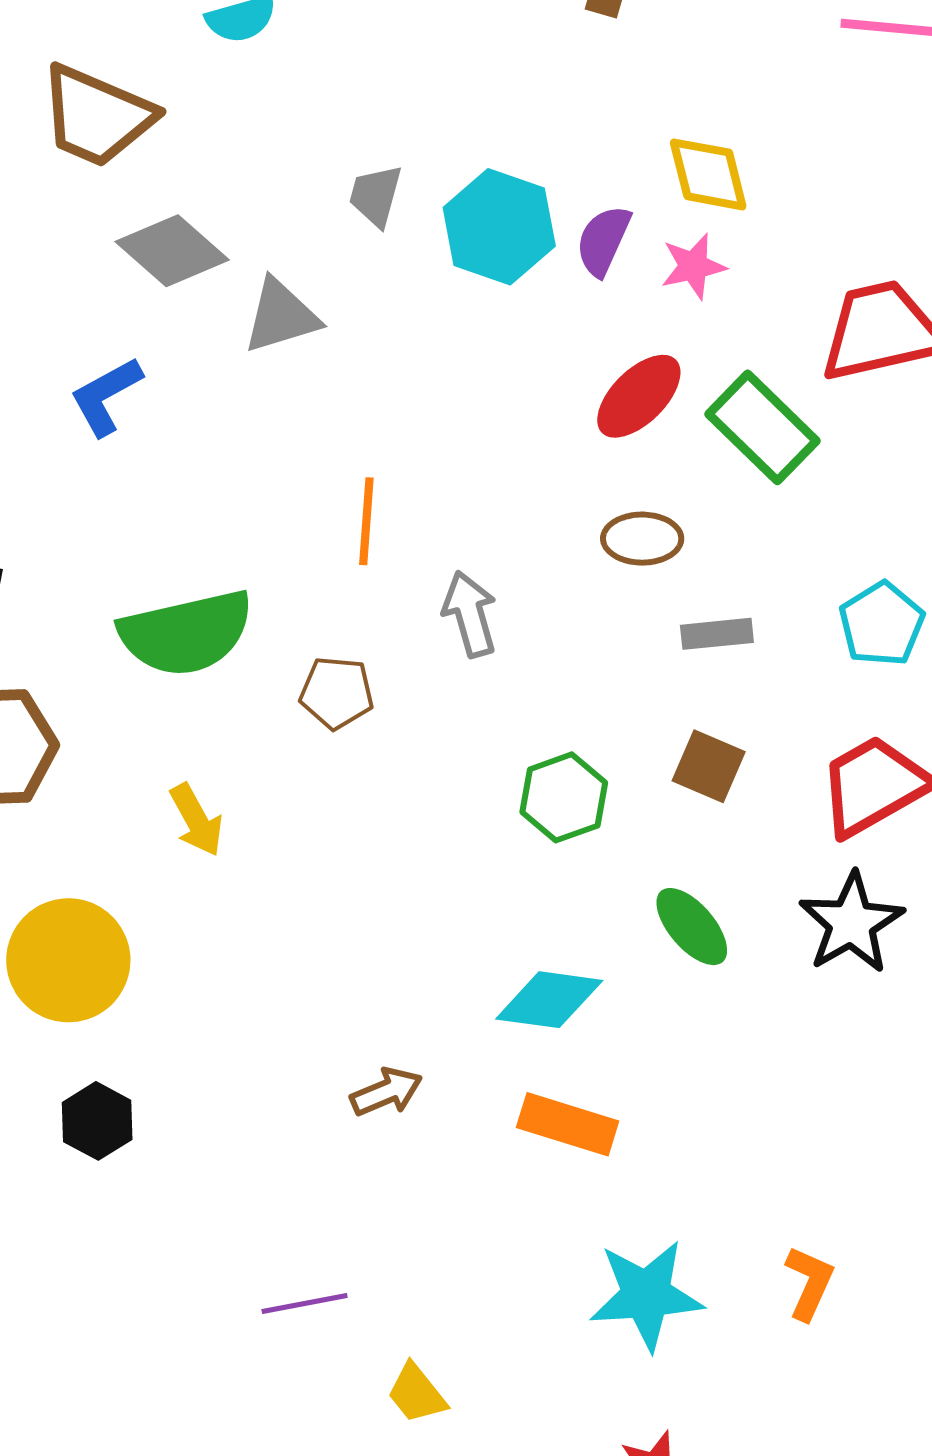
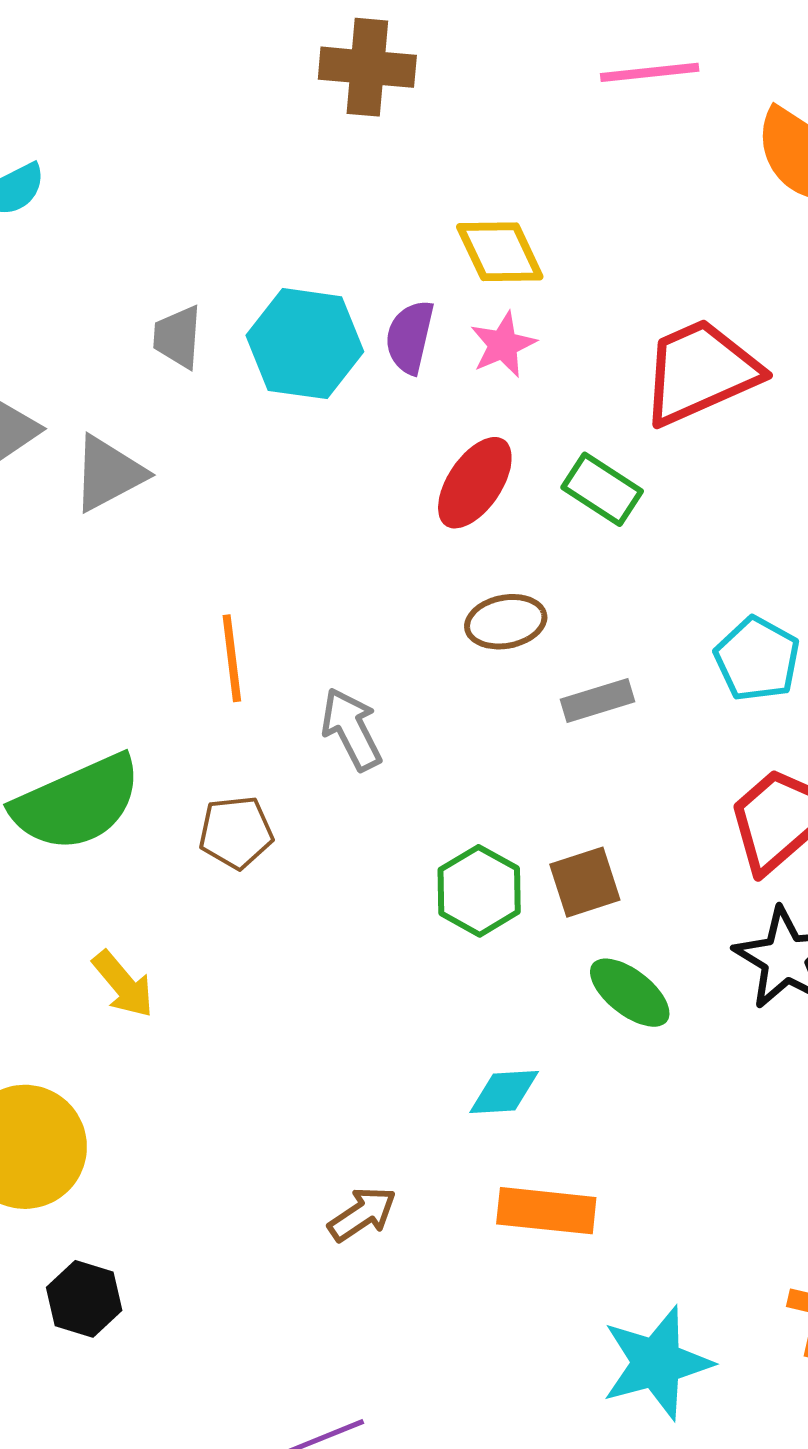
green rectangle: (762, 427) -> (602, 489), size x0.7
brown square: (709, 766) -> (585, 882), moved, turned -30
cyan diamond: (549, 1000) -> (504, 1092), size x0.7

